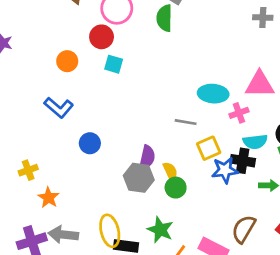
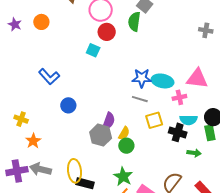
red circle: (102, 37) -> (107, 32), moved
orange circle: (67, 61) -> (41, 22), moved
yellow cross: (28, 170) -> (21, 119), turned 32
blue star: (225, 170) -> (142, 78), moved
yellow semicircle: (170, 171) -> (124, 133), turned 48
green star: (160, 230) -> (123, 176), moved

